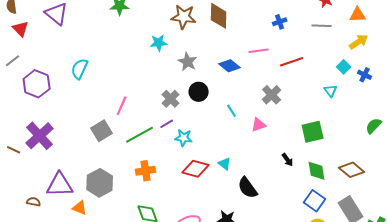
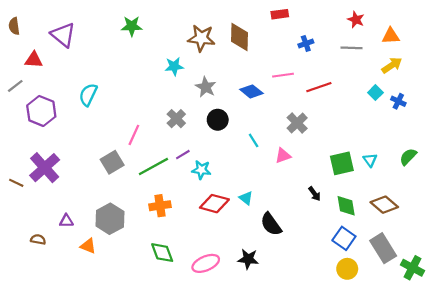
red triangle: (21, 29) -> (34, 60), moved, turned -42
cyan triangle: (331, 91) -> (370, 160), moved
gray cross: (171, 99) -> (176, 119), moved
purple triangle: (60, 185) -> (66, 221), size x0.5

